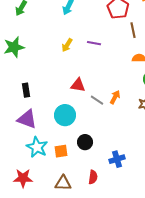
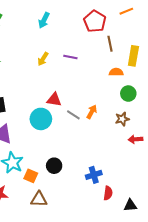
cyan circle: (65, 115) -> (41, 119), moved
black circle: (85, 142) -> (54, 166), moved
orange square: (61, 151) -> (31, 176), moved, turned 32
red semicircle: (93, 177) -> (108, 193), moved

